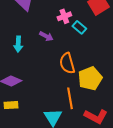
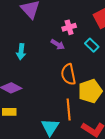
cyan rectangle: (79, 27) -> (92, 45), moved
purple arrow: (46, 36) -> (58, 44), moved

